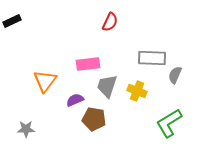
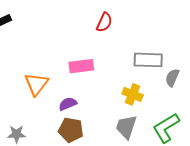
gray trapezoid: (107, 86) -> (126, 127), moved
brown pentagon: (94, 119) -> (71, 130), moved

